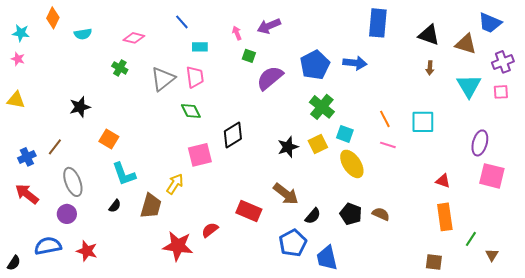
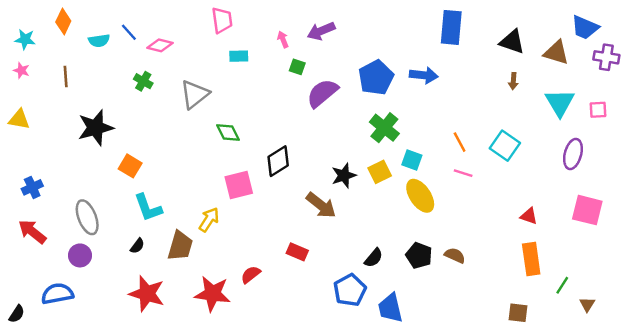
blue line: (182, 22) -> (129, 32), moved
purple cross: (503, 62) -> (606, 57), moved, turned 30
pink trapezoid: (195, 77) -> (222, 20), moved
black star: (80, 107) -> (95, 128), size x1.4
cyan square: (423, 122) -> (505, 146), turned 35
purple ellipse: (480, 143) -> (573, 154), moved
brown line: (55, 147) -> (66, 76), moved, turned -42
brown arrow: (286, 194) -> (321, 205), moved
red rectangle: (249, 211) -> (297, 252), size x0.7
red star: (87, 251) -> (147, 294), moved, size x1.4

